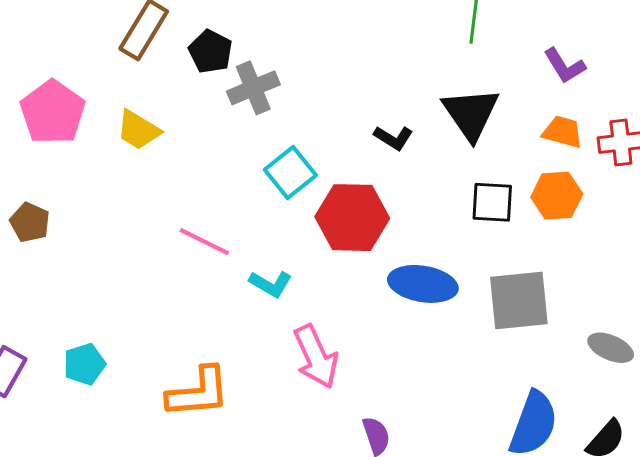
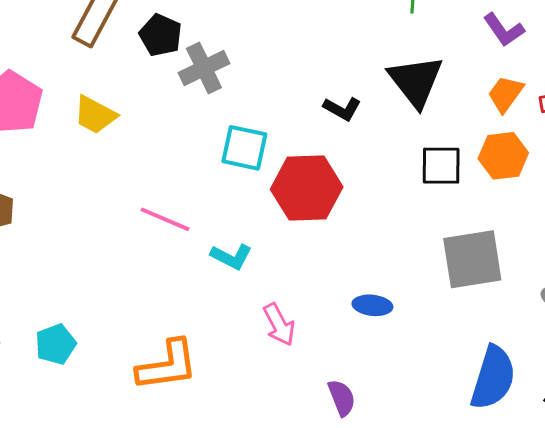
orange trapezoid: (563, 132) -> (505, 94), turned -66
cyan square: (290, 173) -> (244, 148), turned -36
blue ellipse: (423, 284) -> (372, 305), moved, size x0.6
pink arrow: (316, 357) -> (279, 325), size x0.7

